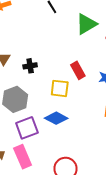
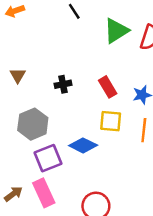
black cross: (30, 66) -> (63, 84), moved
yellow square: (60, 88) -> (111, 121), moved

